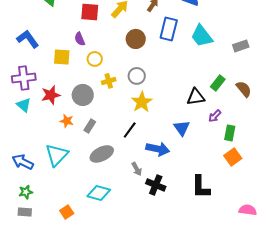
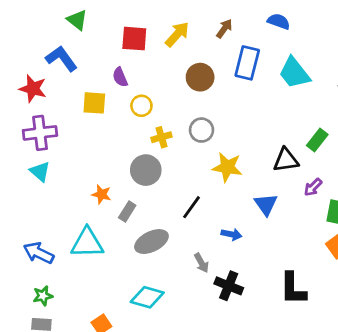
blue L-shape: (28, 39) -> (61, 59), moved
red star: (51, 95) -> (33, 89), moved, turned 30
gray circle: (83, 95) -> (146, 170), moved
yellow star: (142, 102) -> (227, 167), moved, turned -30
gray rectangle: (90, 126) -> (127, 212), moved
blue arrow: (158, 149) -> (232, 234), size x0.6
cyan triangle: (57, 155) -> (87, 243), turned 45

